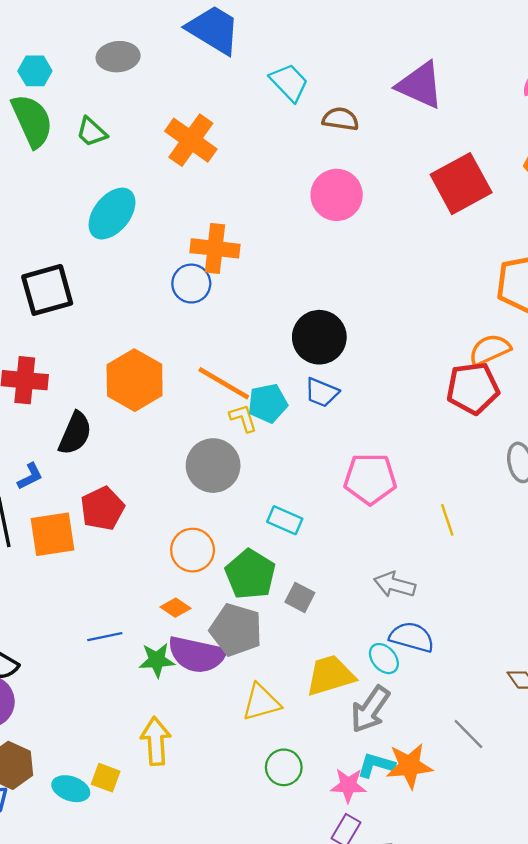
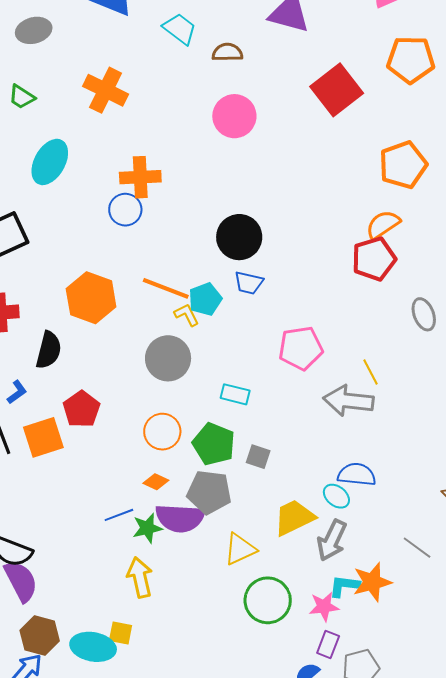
gray arrow: (395, 585) -> (348, 401), moved, size x1.4
blue line: (105, 637) -> (119, 515), moved
yellow arrow: (156, 741) -> (140, 577), moved
green circle: (284, 767) -> (268, 600), size x1.5
cyan ellipse: (71, 789) -> (93, 647), size x1.4

